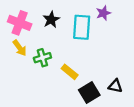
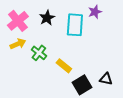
pink cross: (20, 23) -> (18, 21), turned 30
yellow arrow: (20, 48) -> (18, 44), turned -77
green cross: (42, 58) -> (39, 53), turned -35

